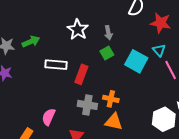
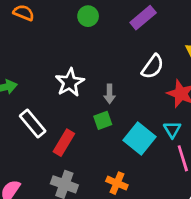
white rectangle: (56, 65) -> (33, 124), turned 35
orange cross: (111, 99) -> (117, 183), moved

